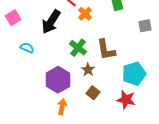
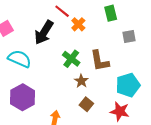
gray square: (145, 26) -> (129, 36), moved
cyan semicircle: (27, 48) -> (20, 59), size x1.6
purple hexagon: (58, 80) -> (23, 97), moved

